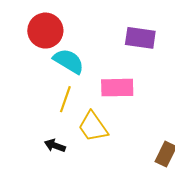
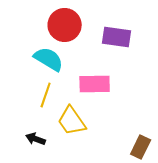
red circle: (45, 31) -> (65, 25), moved

